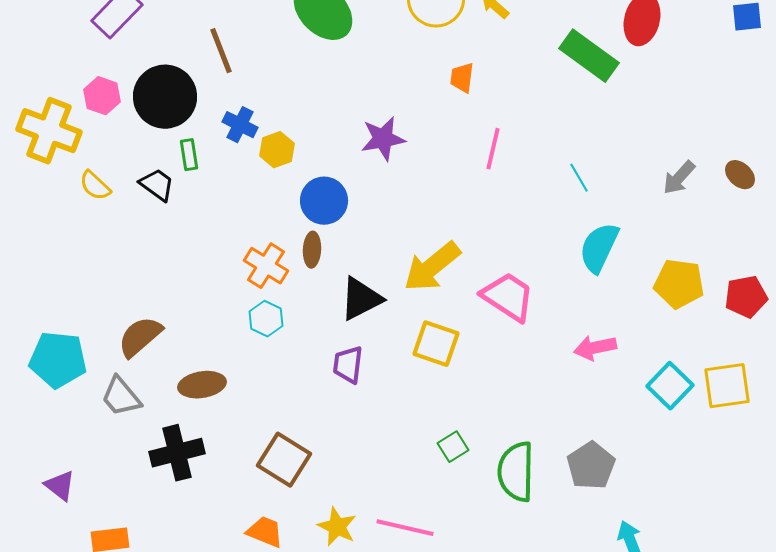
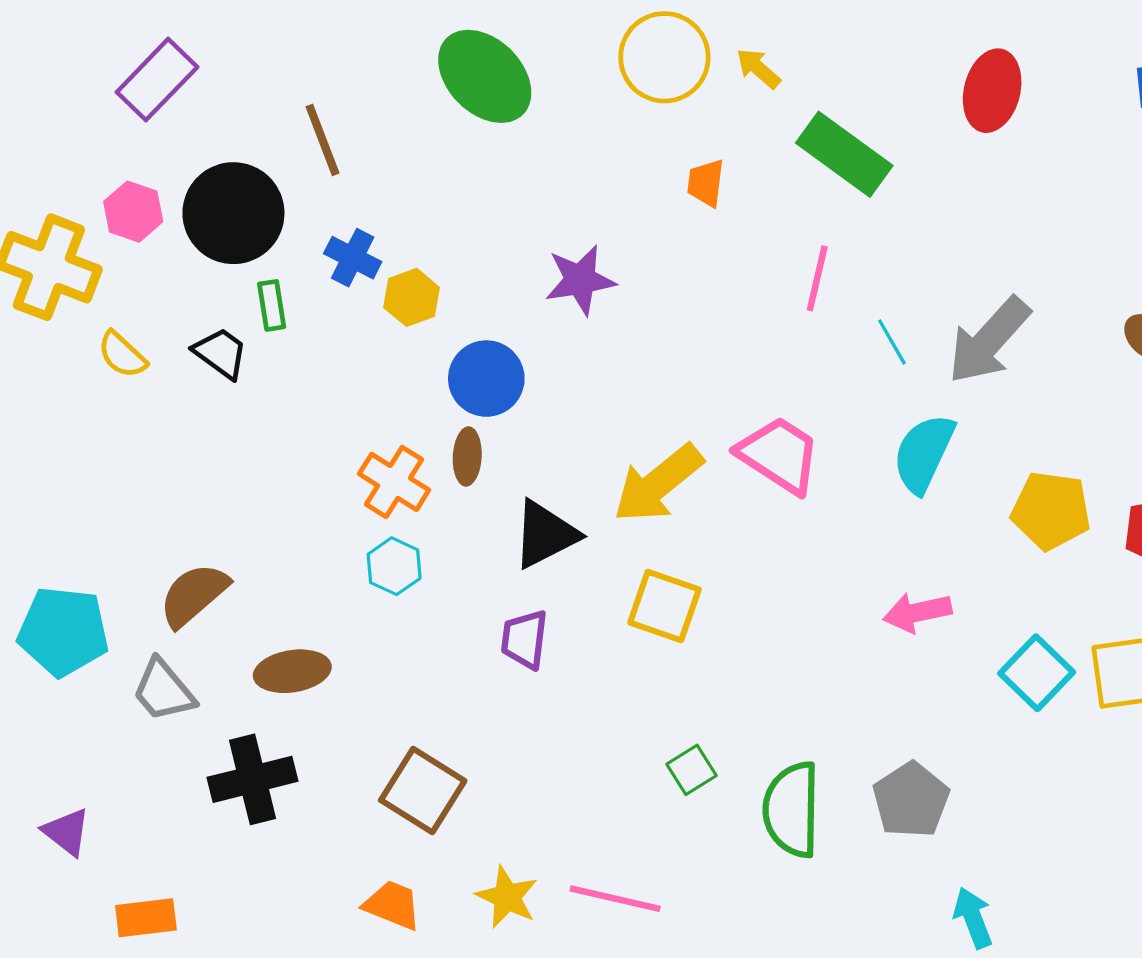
green rectangle: (589, 56) -> (844, 154), moved
pink line: (493, 149) -> (817, 278), moved
gray arrow: (679, 178) -> (989, 340), moved, size x1.6
pink trapezoid: (508, 297) -> (779, 455), moved

